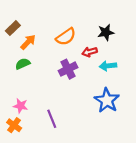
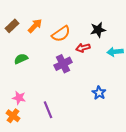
orange arrow: (28, 42) -> (35, 26), moved
cyan arrow: (108, 66) -> (115, 52), moved
blue star: (107, 100) -> (99, 93), size x0.6

